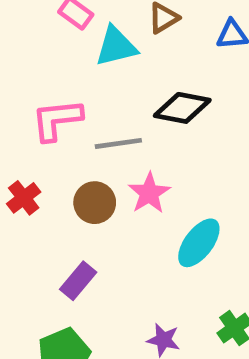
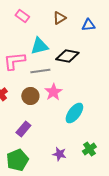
cyan triangle: (116, 46) -> (39, 46), moved

